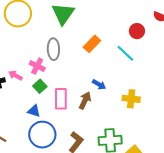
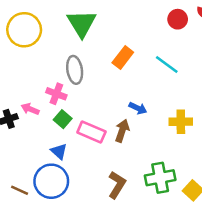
red circle: (137, 31) -> (178, 19), moved
pink rectangle: (61, 99) -> (91, 132), turned -60
blue triangle: (34, 111) -> (59, 151), turned 32
blue circle: (42, 135) -> (51, 181), moved

